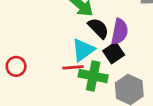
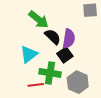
cyan triangle: (83, 50) -> (29, 54), moved
red line: (73, 67) -> (36, 85), moved

